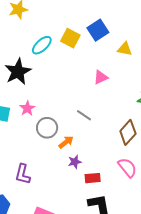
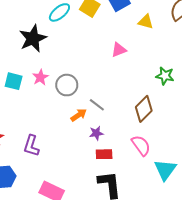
gray line: (84, 115) -> (97, 105), moved
gray circle: (47, 128) -> (67, 85), moved
purple star: (75, 162) -> (96, 133), moved

